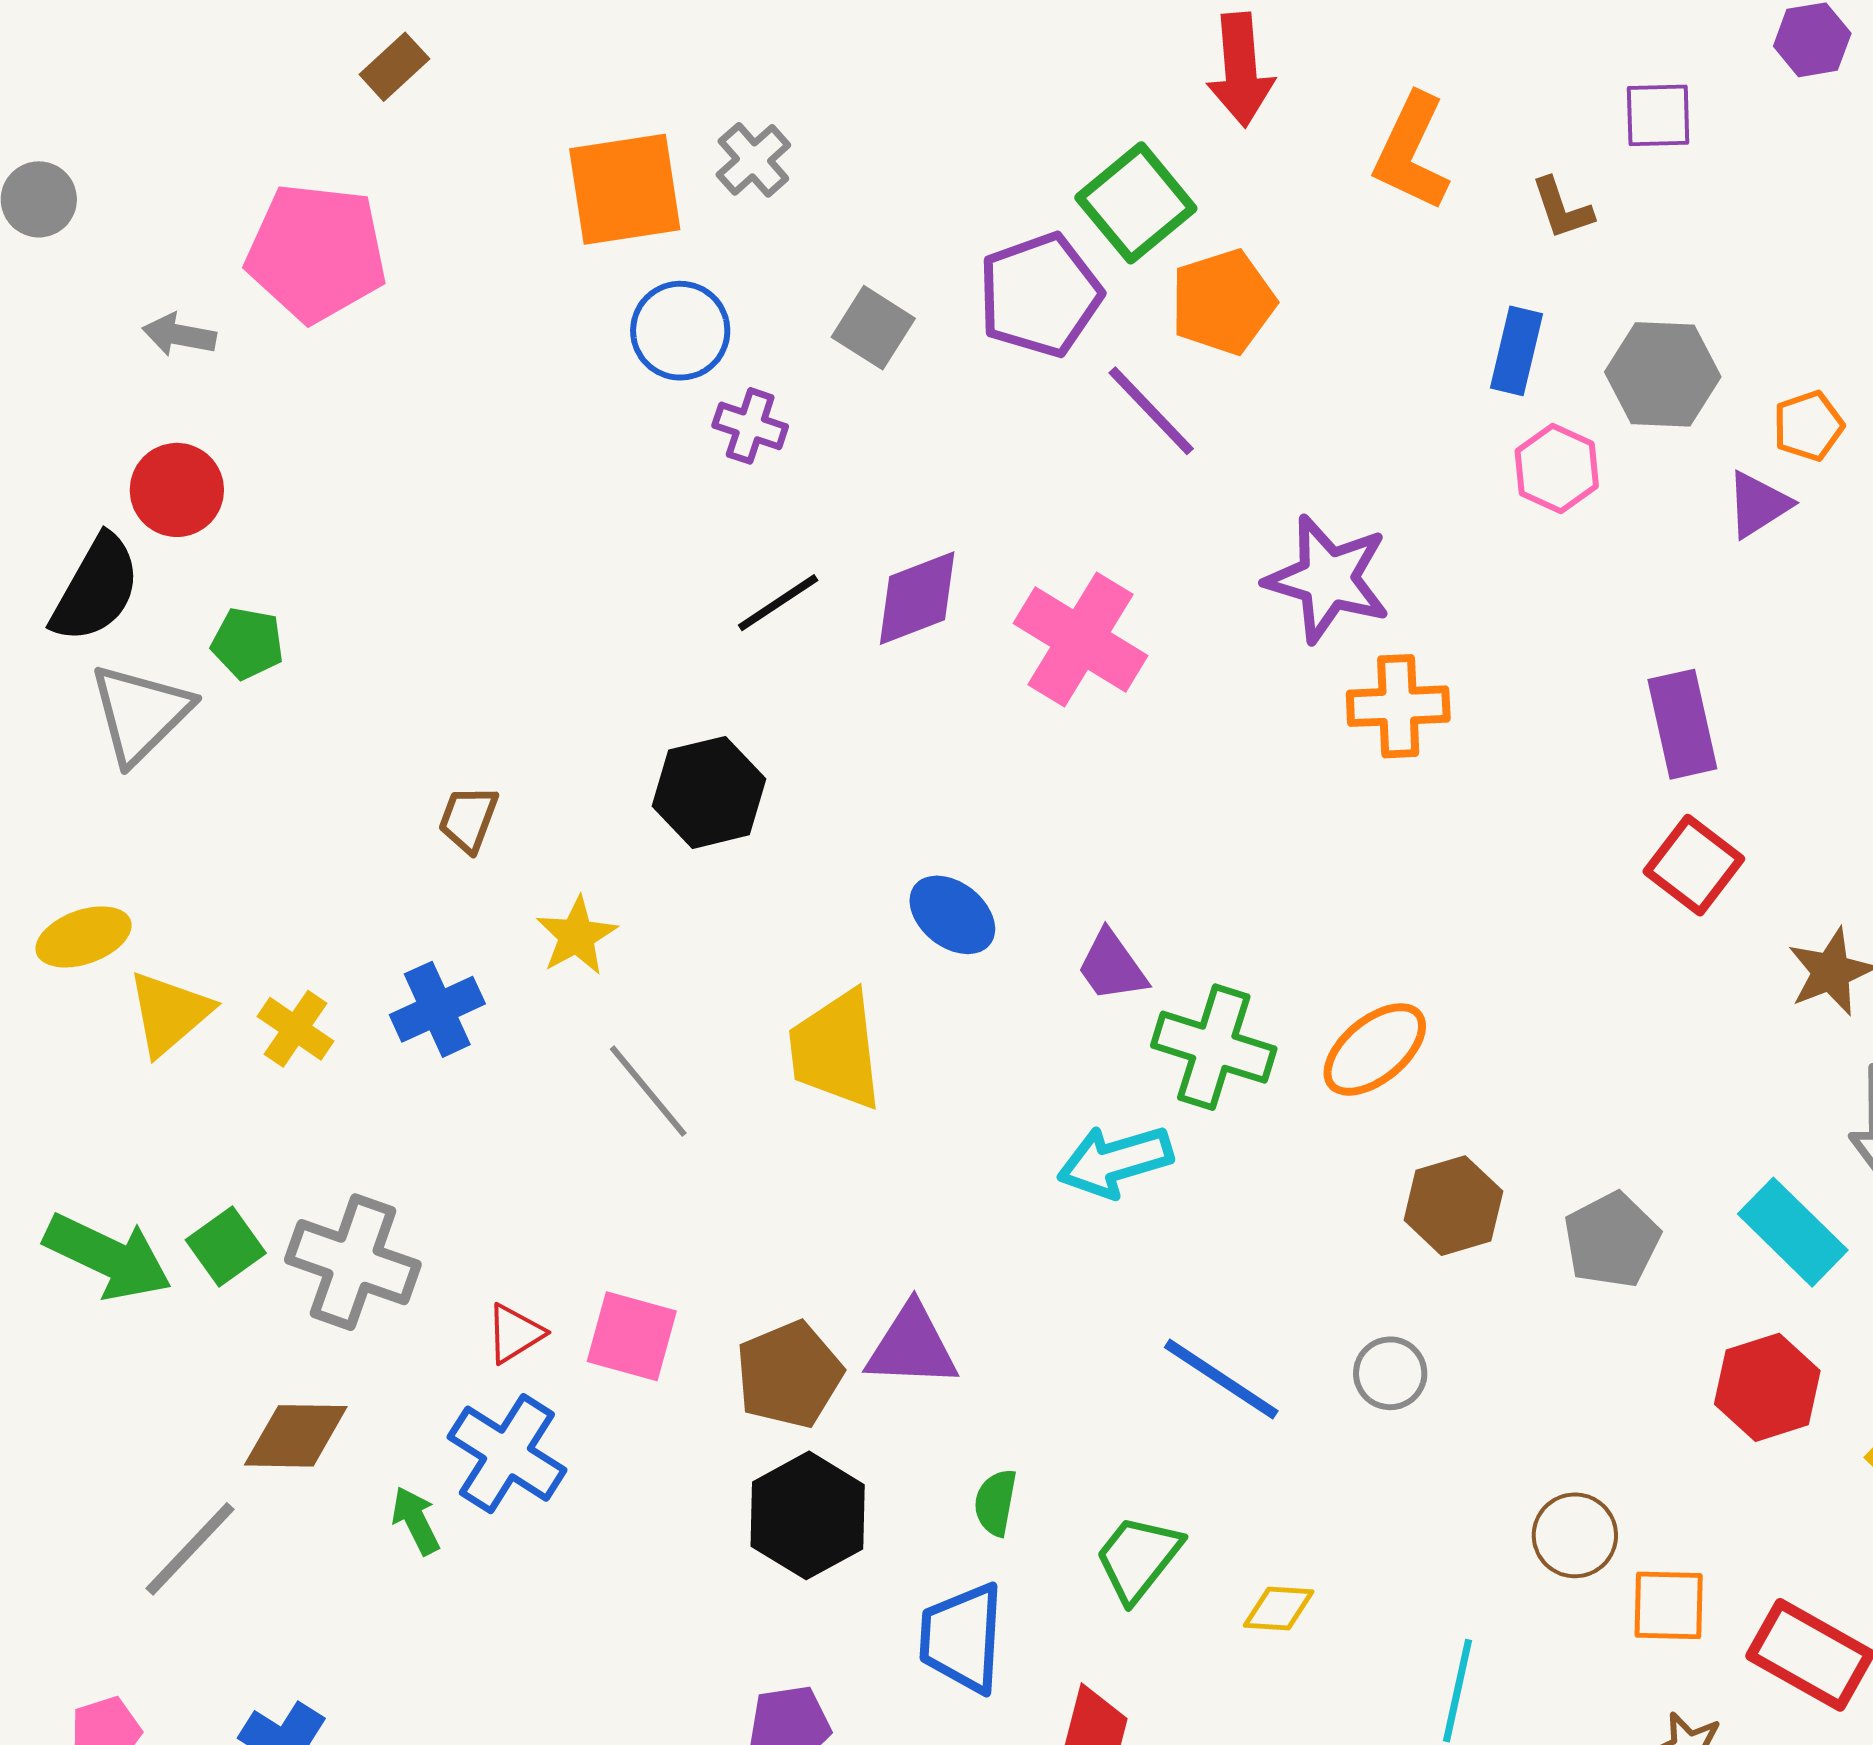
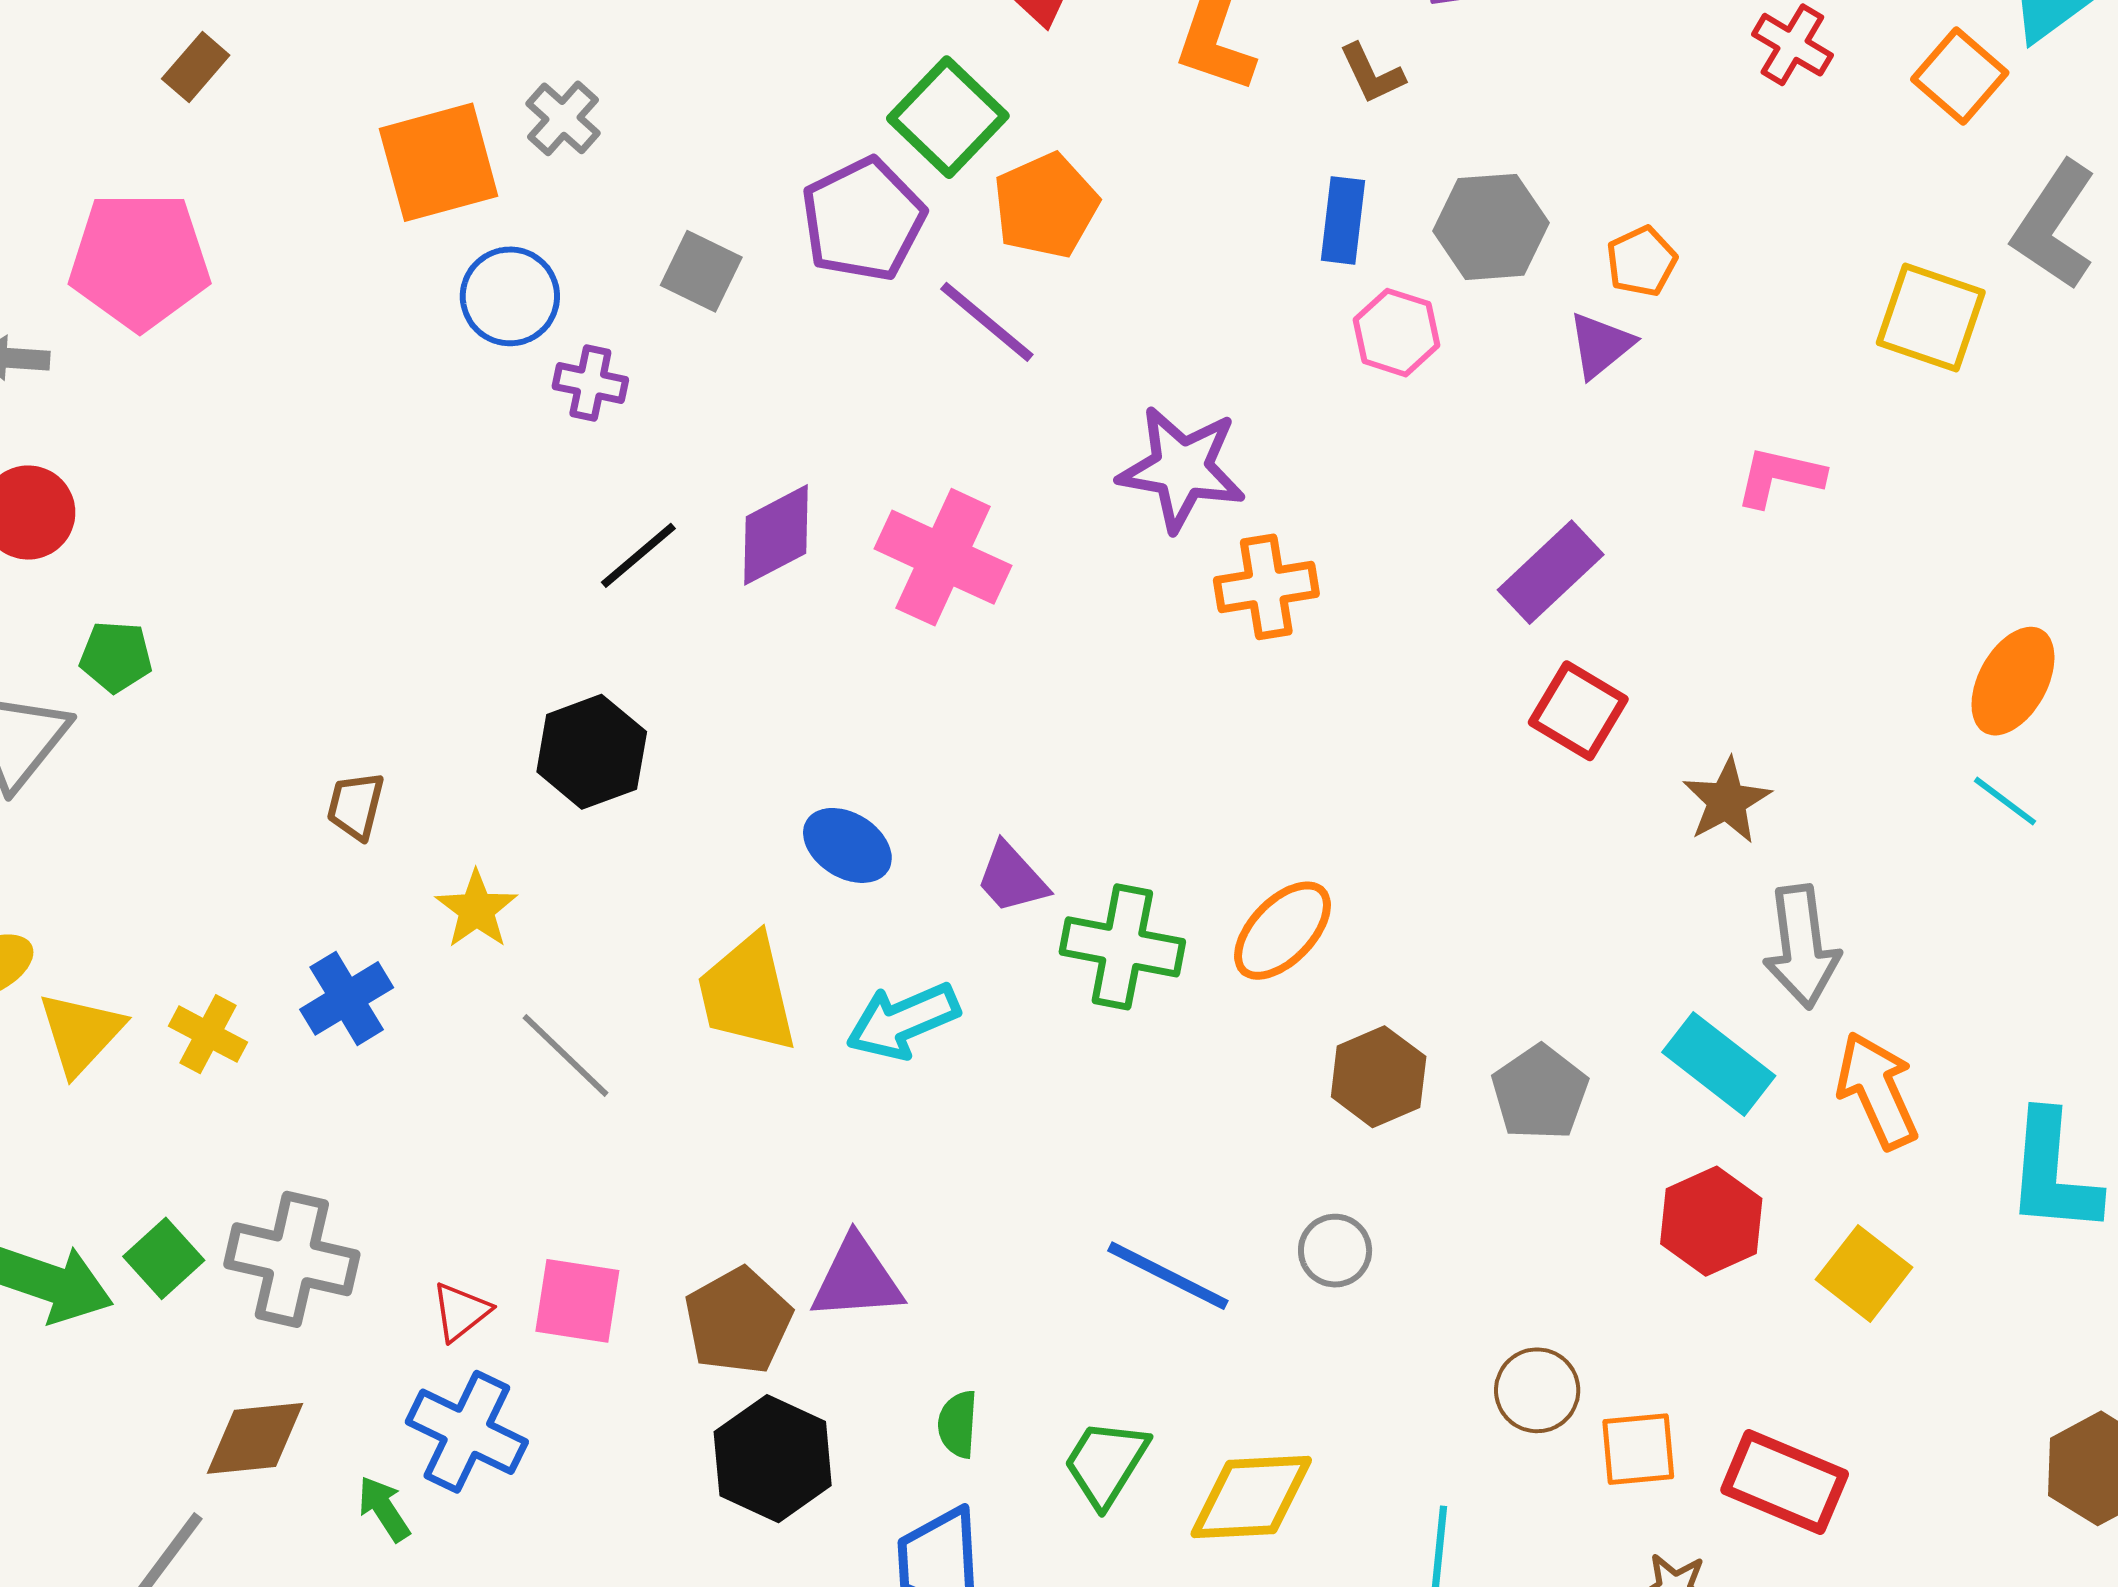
purple rectangle: (1682, 724) -> (1551, 572), turned 66
cyan arrow: (1115, 1161) -> (903, 1021), moved
yellow diamond: (1279, 1608) -> (1251, 1497), size x1.8

